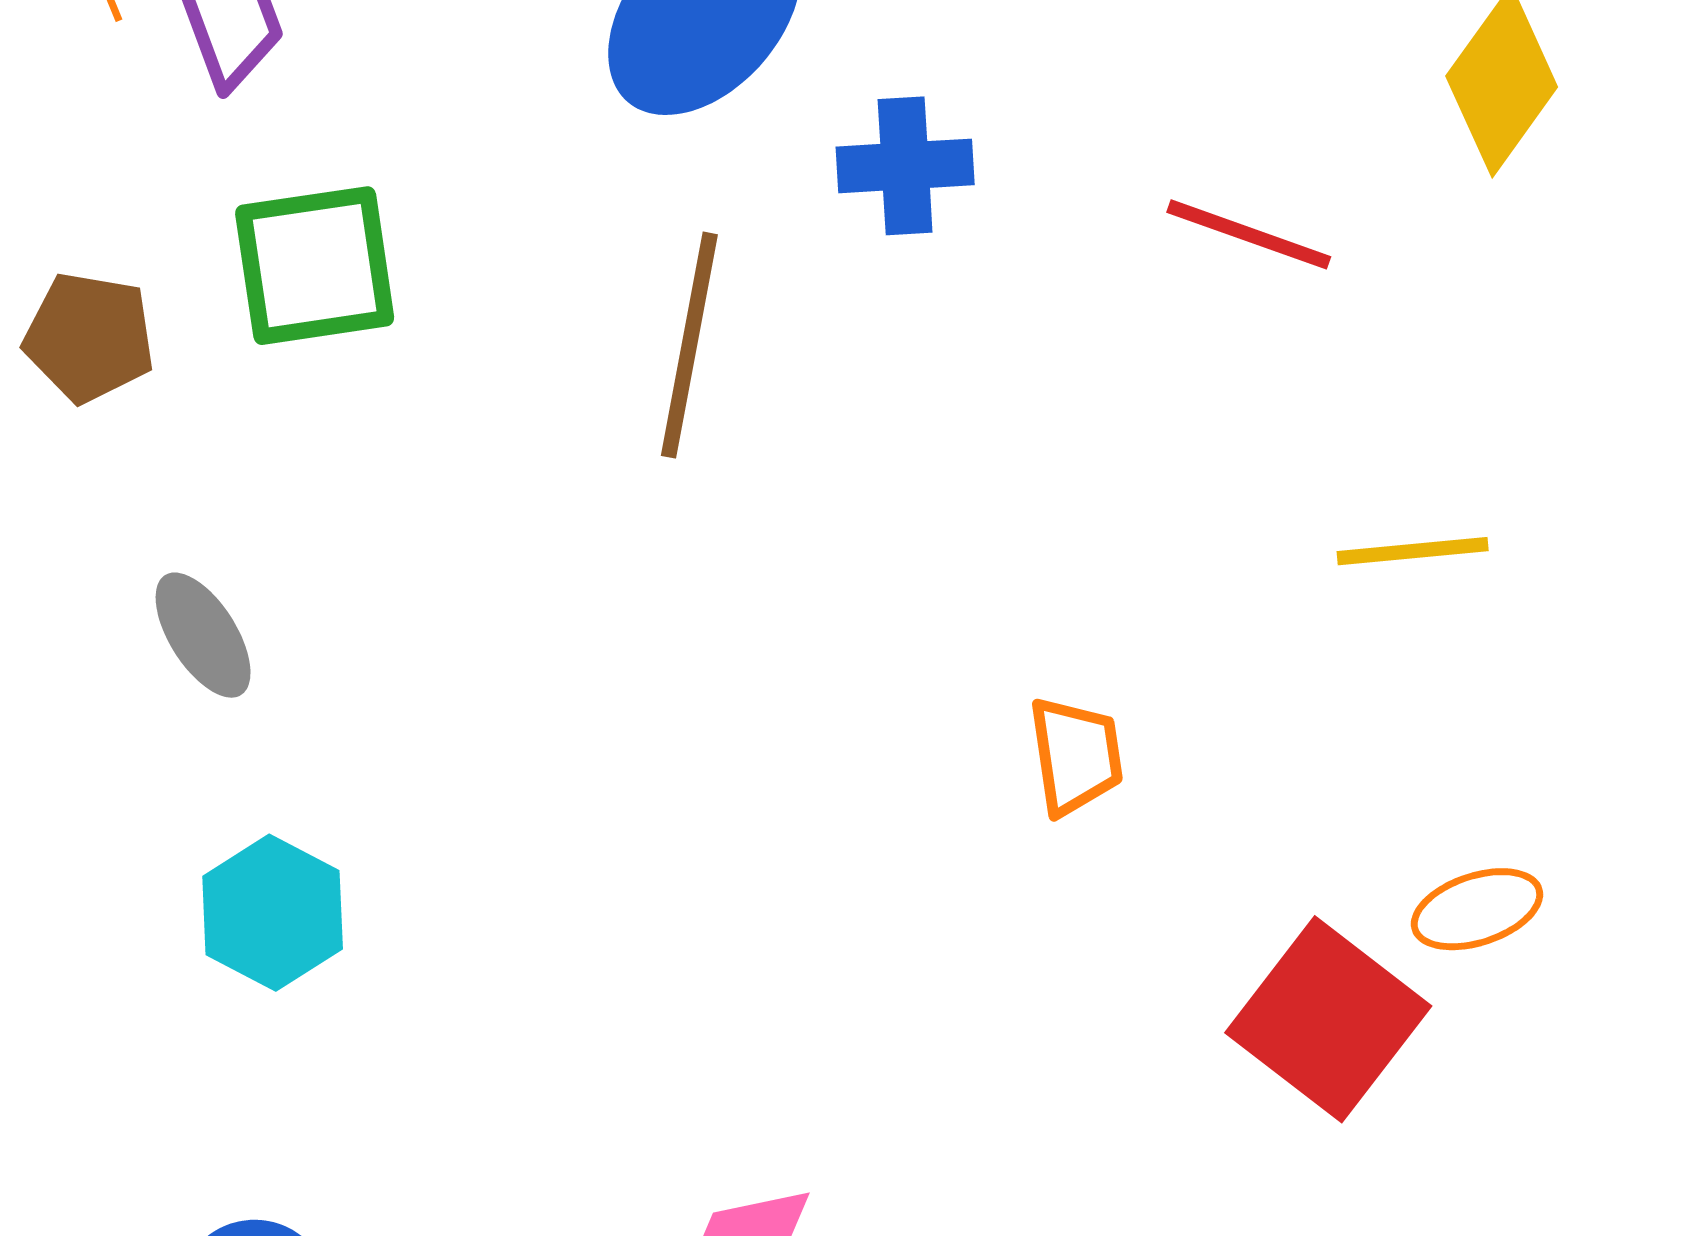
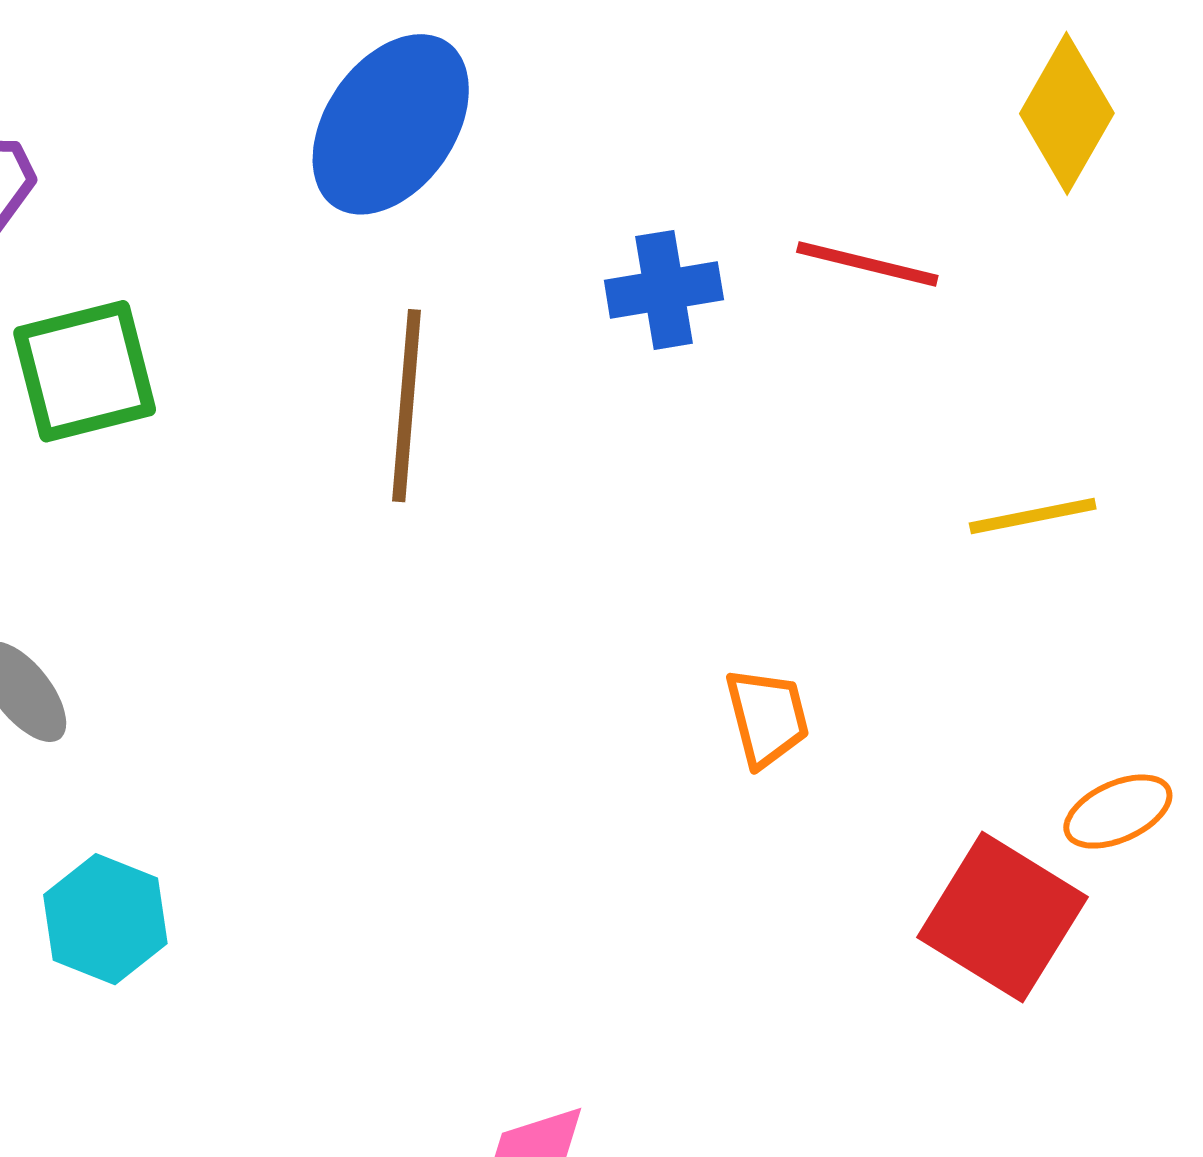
blue cross: (905, 166) -> (664, 290), moved

